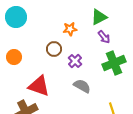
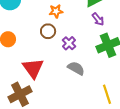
orange star: (70, 29) -> (56, 11), moved
red triangle: (39, 86) -> (33, 68), turned 35

